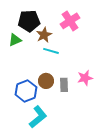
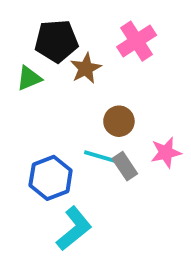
cyan line: (51, 51) -> (99, 156), moved
brown circle: (46, 81) -> (119, 121), moved
gray rectangle: (64, 85) -> (125, 166), turned -32

